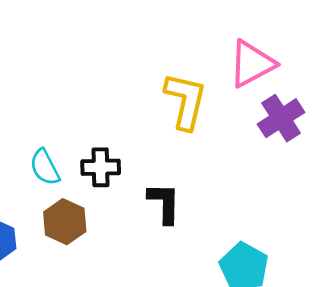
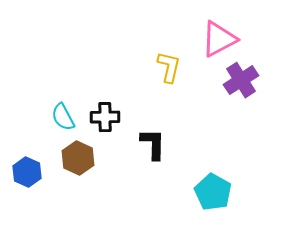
yellow L-shape: (185, 101) -> (169, 67), size x0.7

